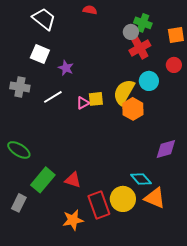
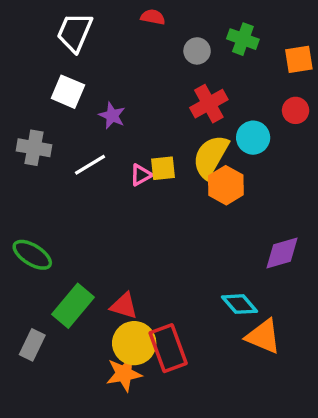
white trapezoid: (44, 19) -> (75, 32), turned -105
gray circle: (131, 32) -> (197, 51), moved
red cross: (140, 48) -> (209, 104), moved
yellow circle: (123, 199) -> (134, 343), moved

